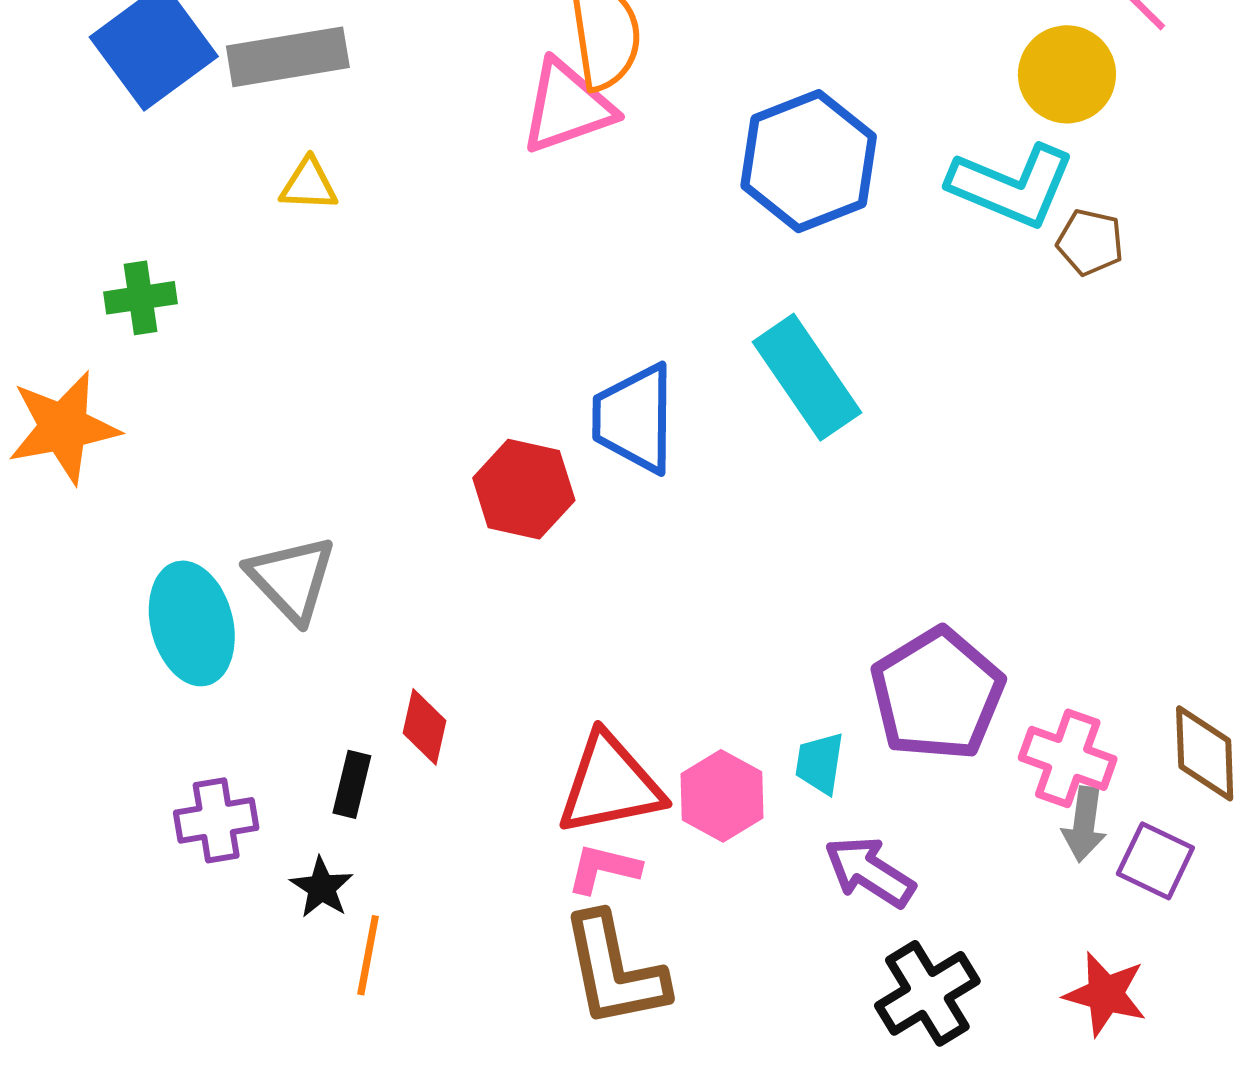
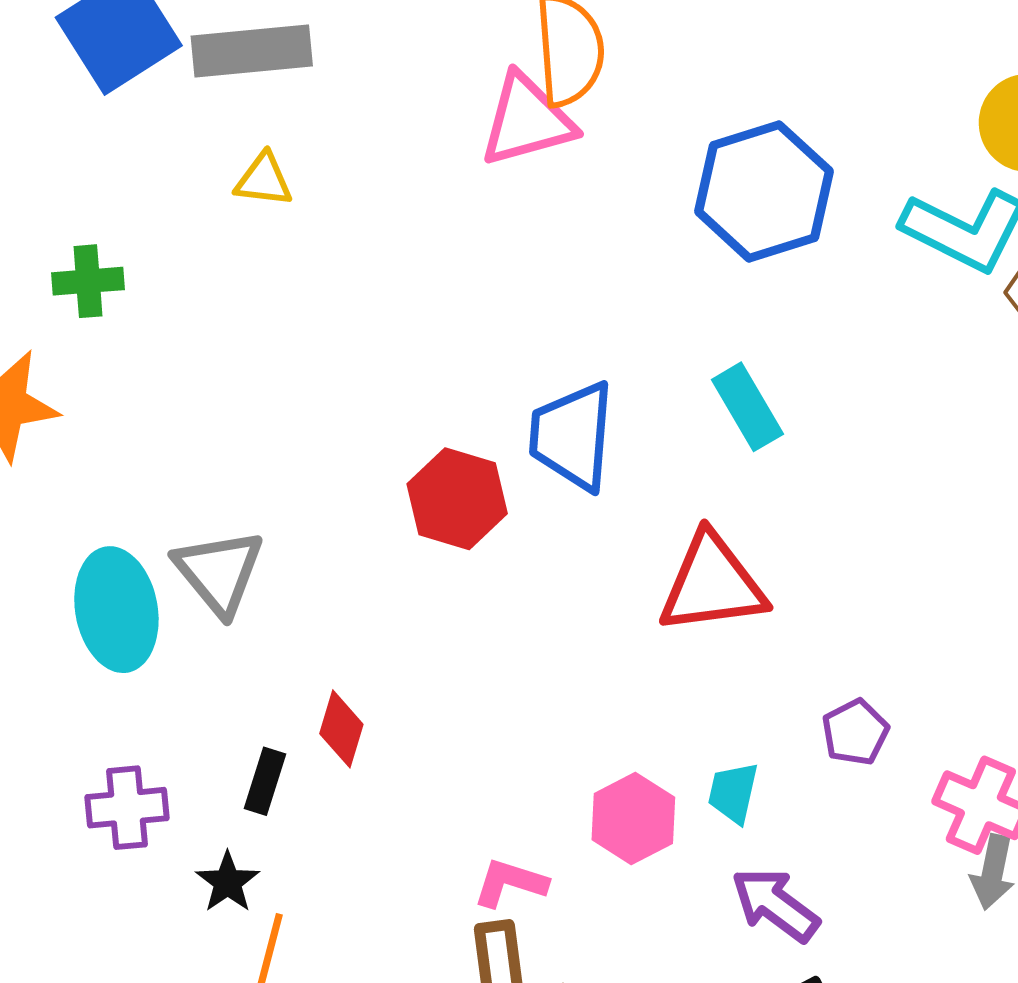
cyan rectangle: (807, 377) -> (747, 407), size x0.7
purple pentagon: (937, 694) -> (855, 732), size x0.5
red triangle: (610, 785) -> (712, 584), moved

